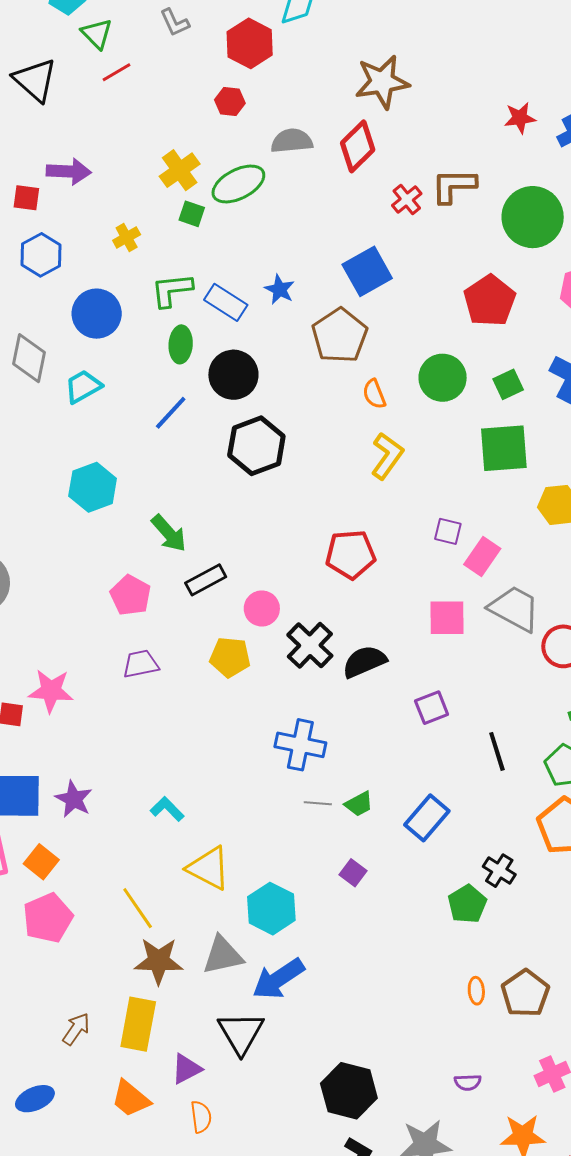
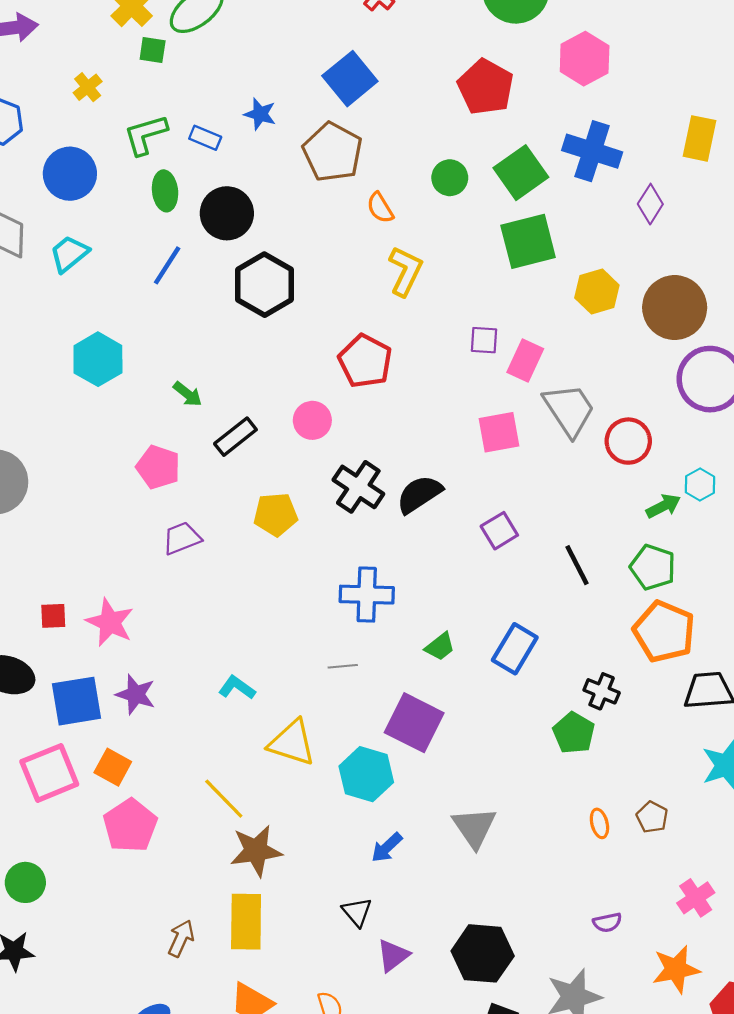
blue rectangle: (226, 302) -> (205, 138), size x0.7
green circle: (443, 378) -> (450, 178), size x0.7
green square: (508, 384) -> (521, 173), size x1.6
green arrow: (169, 533) -> (188, 394), size x0.7
red pentagon: (351, 554) -> (365, 361), moved, turned -30
pink circle: (262, 608) -> (312, 420), moved
gray trapezoid: (514, 609) -> (569, 410), turned 38
pink star: (51, 691) -> (110, 622), moved, turned 30
gray line: (318, 803) -> (343, 666), moved
purple square: (353, 873) -> (414, 723), moved, size x2.0
gray triangle: (223, 955) -> (474, 827), moved, turned -42
blue arrow: (278, 979) -> (387, 848), size x0.6
brown pentagon: (525, 993) -> (652, 817), size x0.6
black triangle: (241, 1033) -> (357, 912), size x0.6
purple triangle: (186, 1069) -> (393, 955), moved

